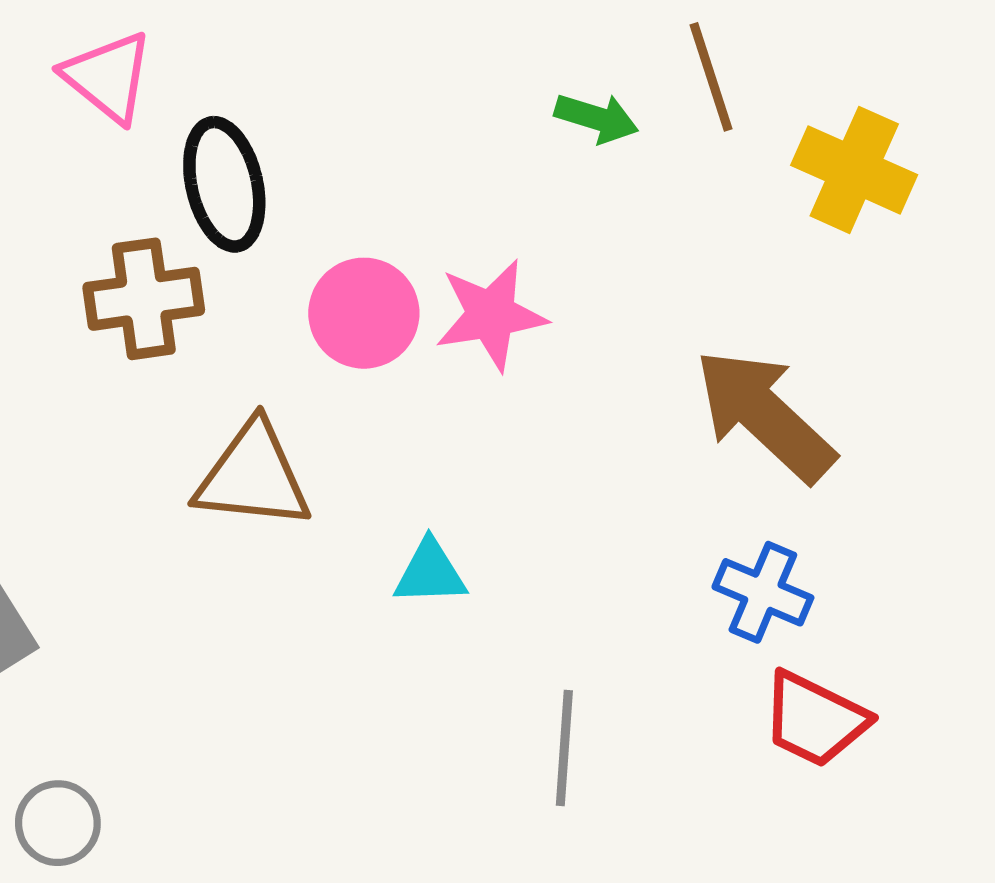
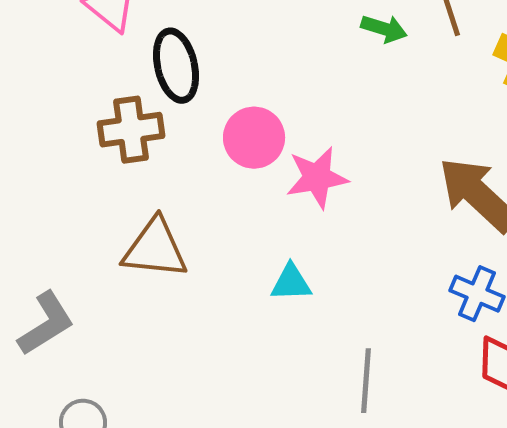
pink star: (491, 315) -> (317, 178), moved
brown triangle: (253, 476) -> (155, 249), moved

